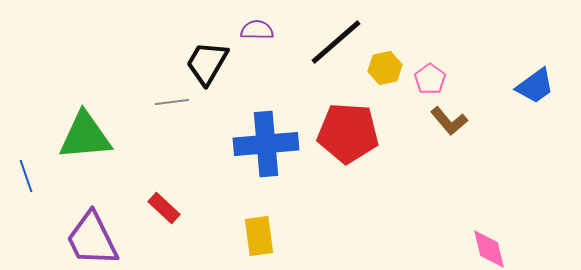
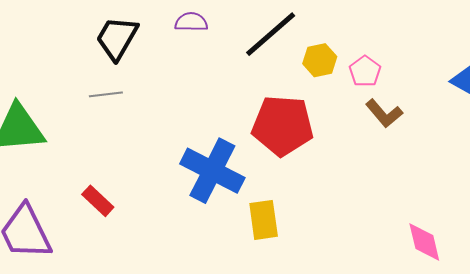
black trapezoid: (207, 63) -> (117, 38), moved
blue cross: (266, 144) -> (212, 171), moved, turned 32
yellow rectangle: (259, 236) -> (264, 220), moved

